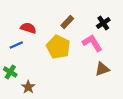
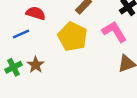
green cross: (10, 72) -> (14, 67), turned 32
brown star: (28, 87) -> (36, 65), moved

